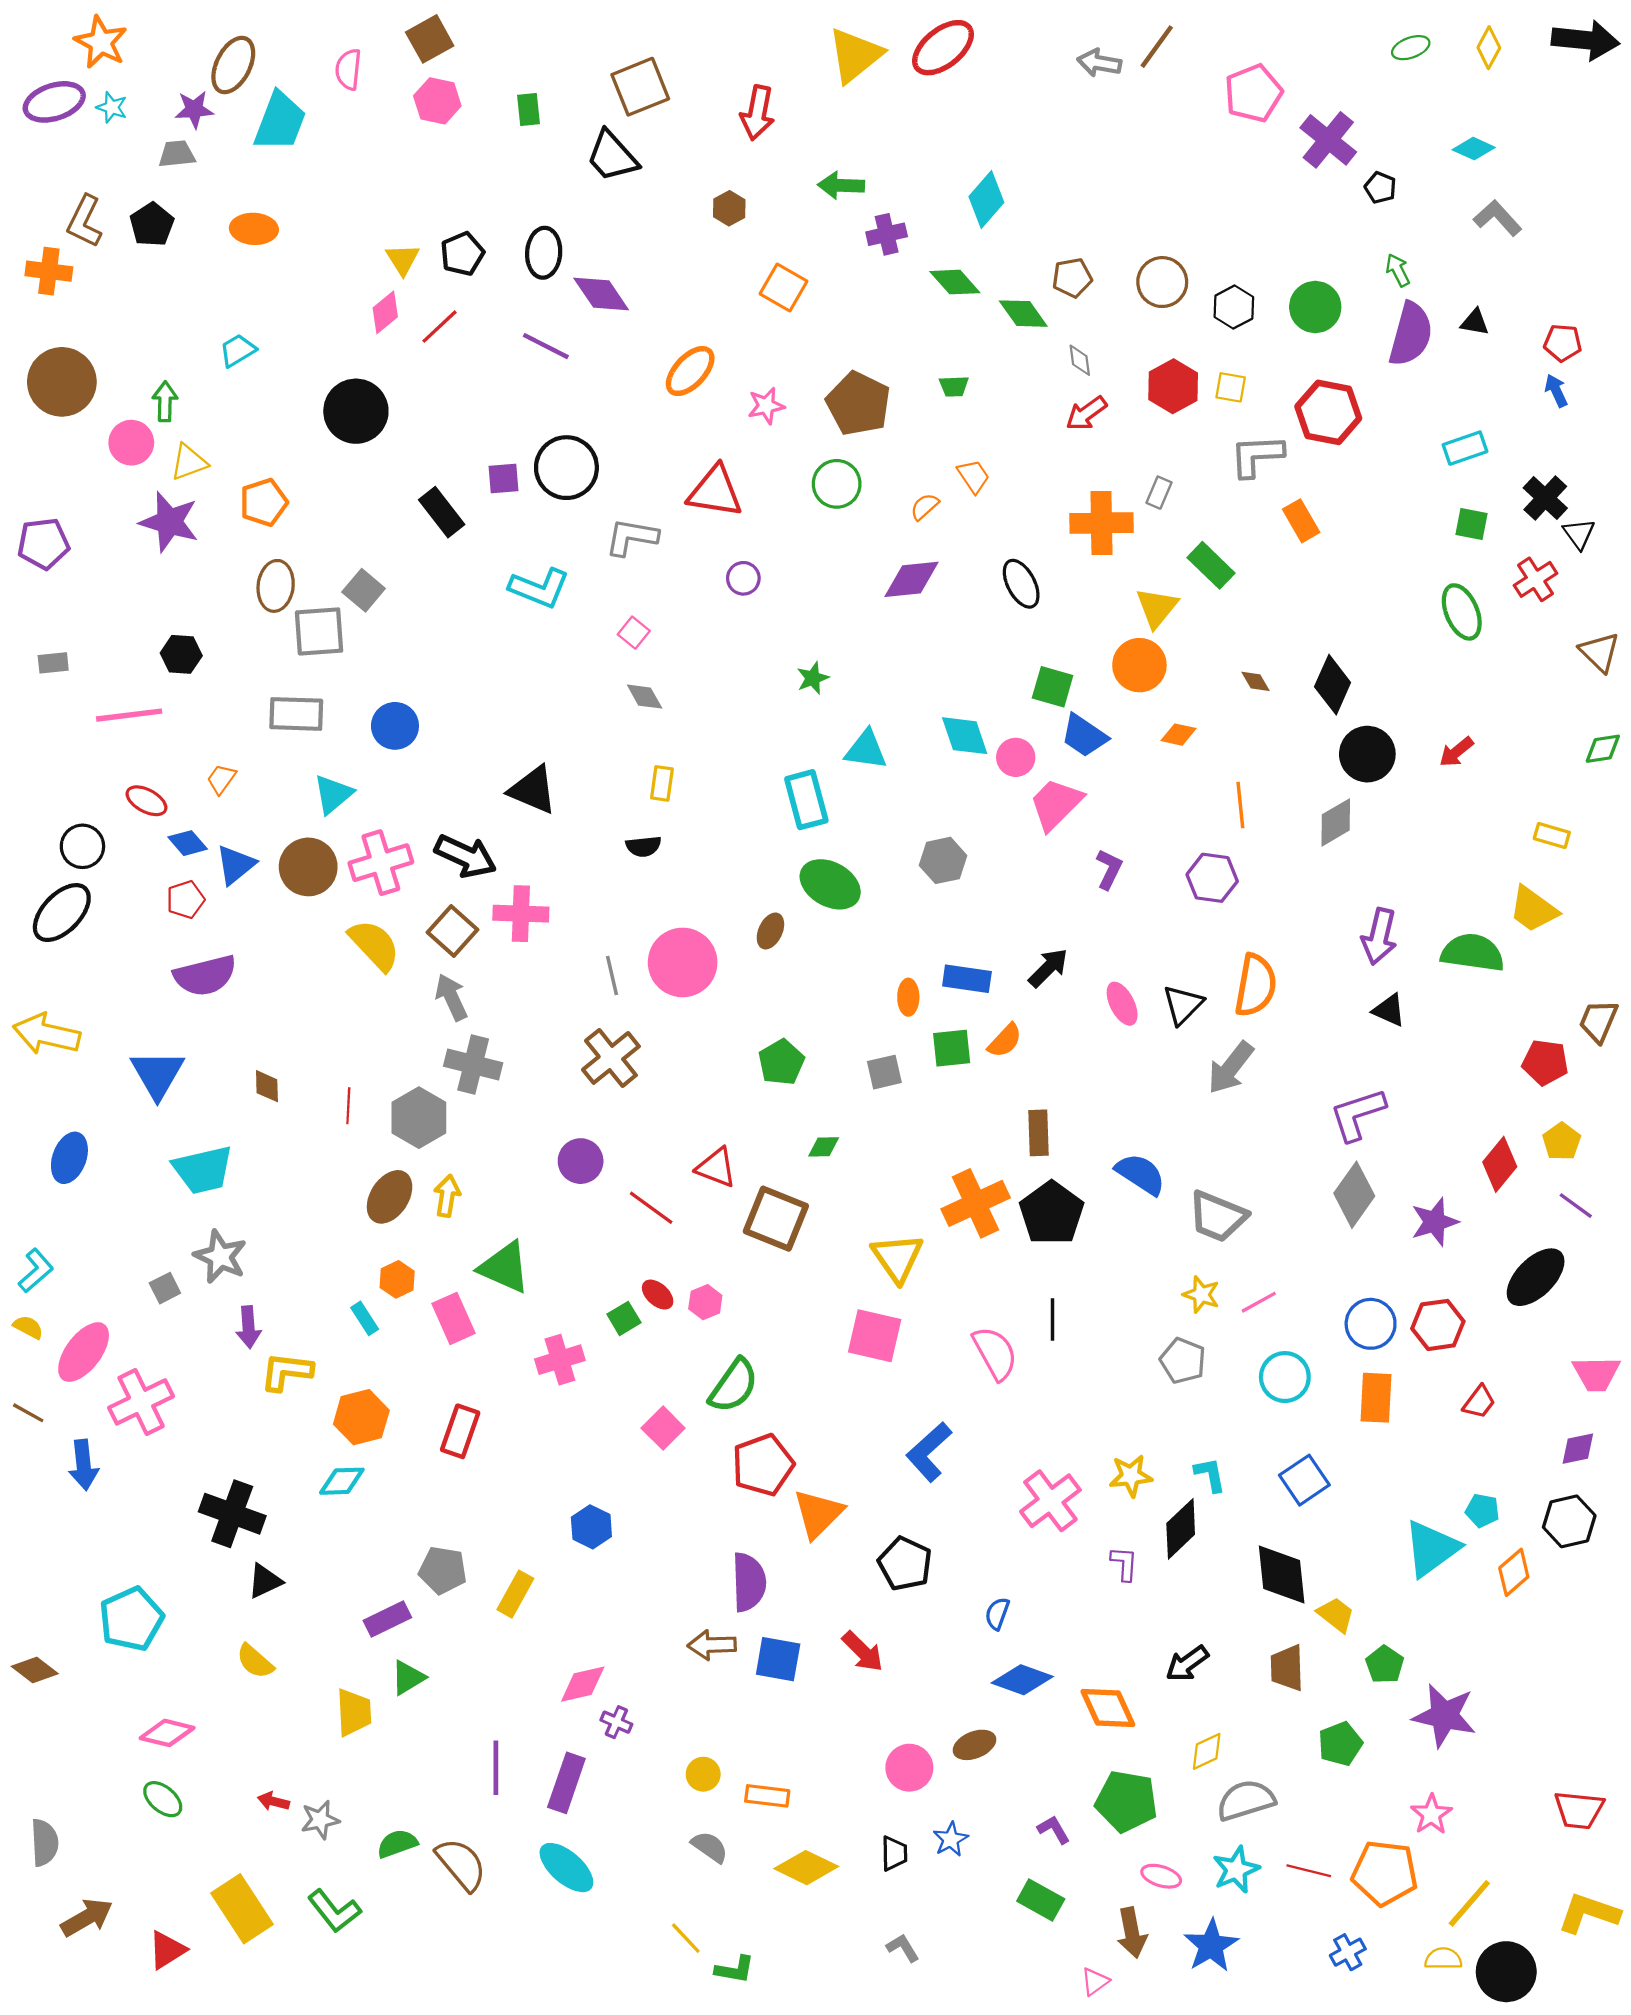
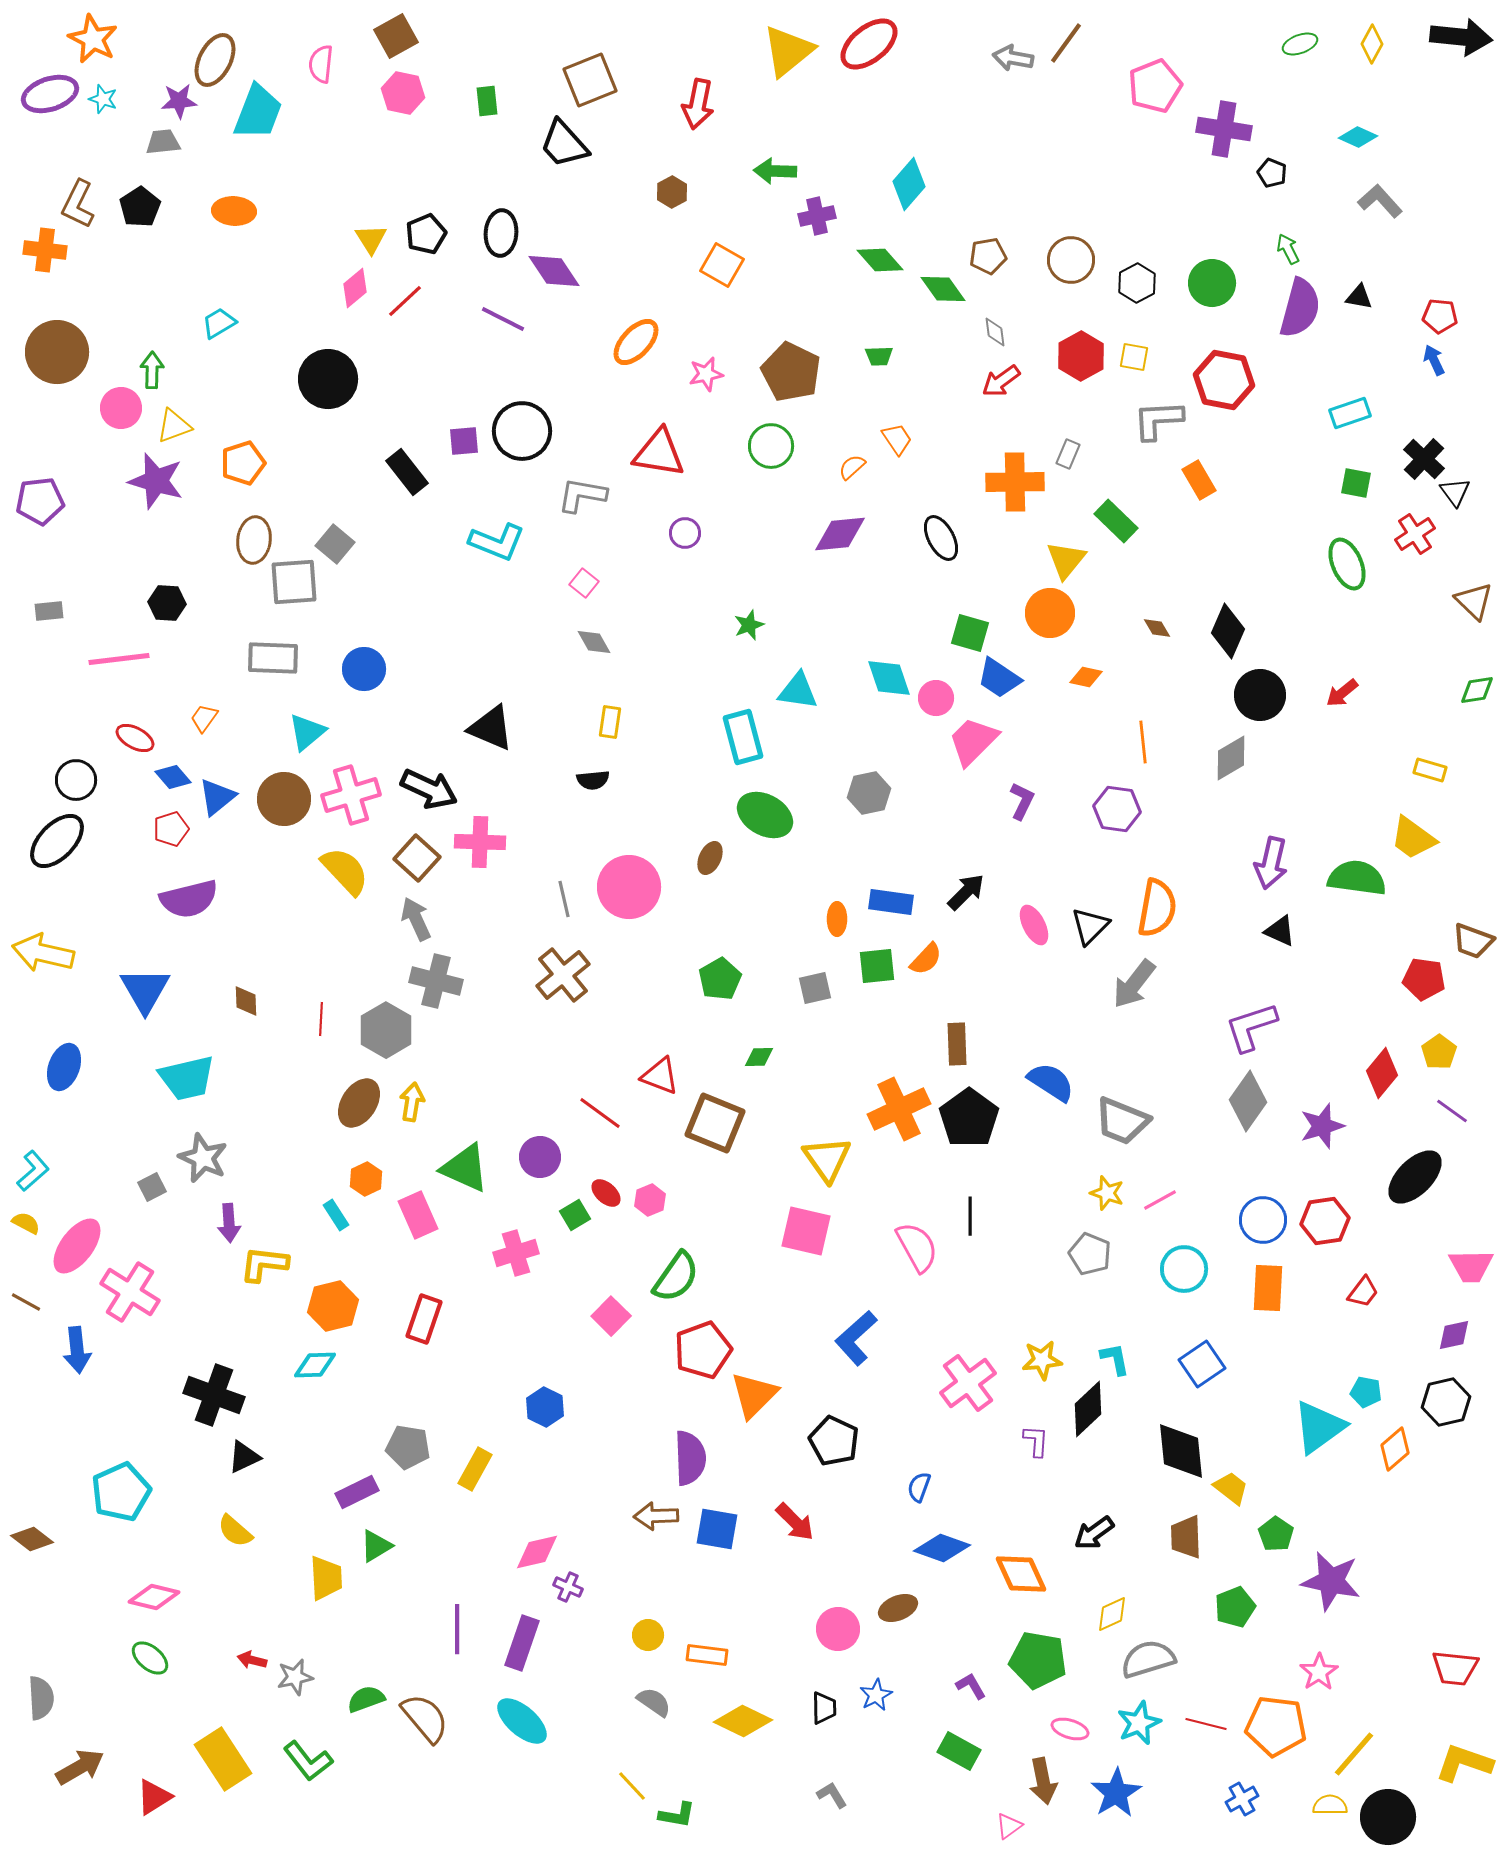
purple cross: (1328, 140) -> (1224, 129), turned -30
brown trapezoid: (1598, 1021) -> (1473, 941), turned -93
purple circle: (581, 1161) -> (540, 1157), moved
pink cross: (141, 1402) -> (130, 1292), turned -32

